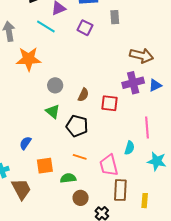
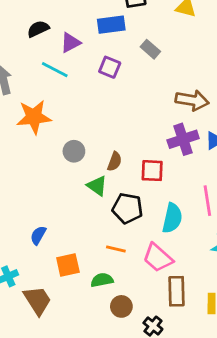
gray rectangle: (115, 17) -> (150, 49), turned -40
green triangle: (53, 111) -> (97, 186), moved
black pentagon: (77, 126) -> (127, 208), moved
cyan semicircle: (129, 148) -> (172, 218), moved, size x1.5
pink trapezoid: (109, 165) -> (158, 258), turned -30

